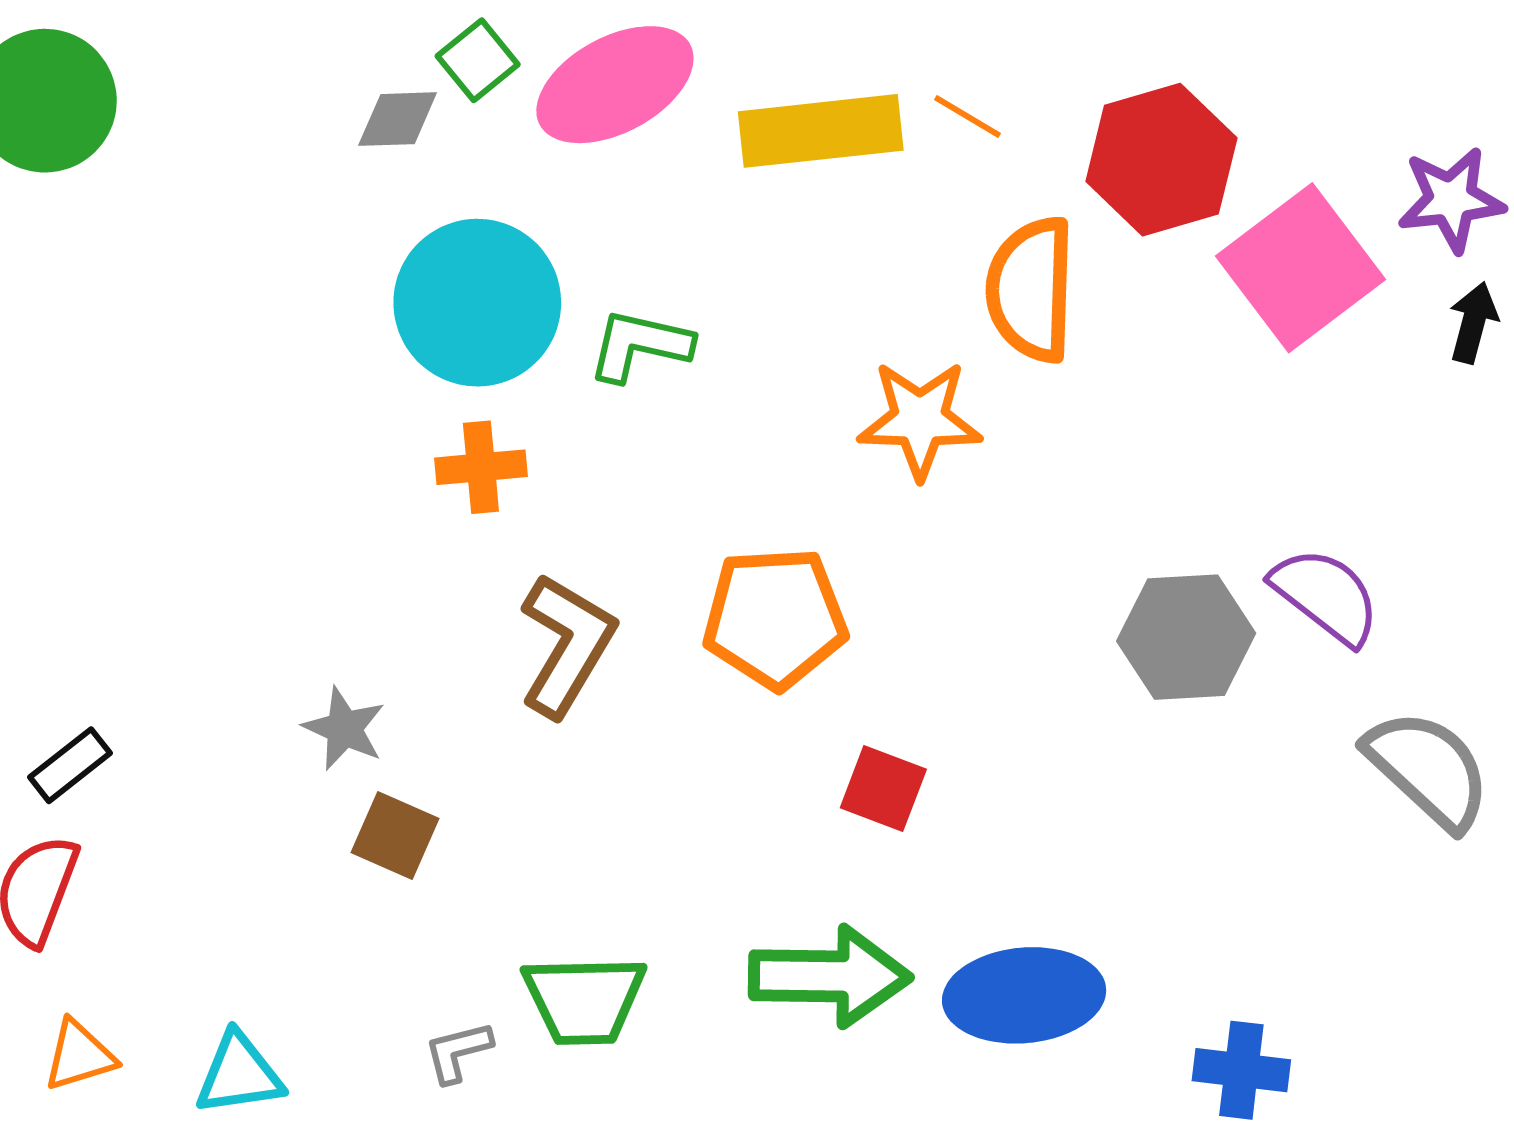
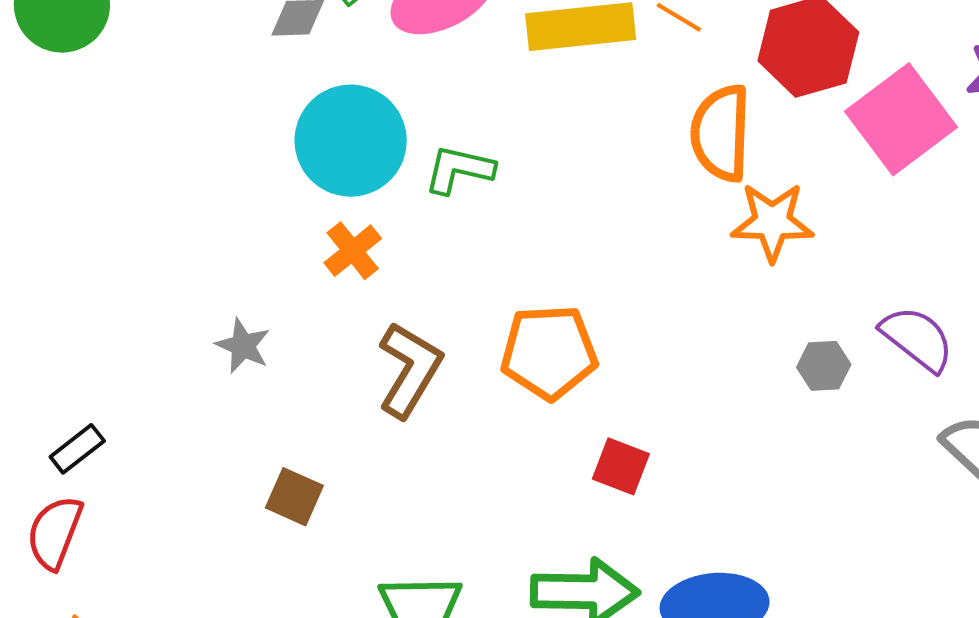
orange star: (920, 420) -> (772, 222), moved
orange cross: (481, 467) -> (353, 251), turned -34
gray hexagon: (1186, 637) -> (824, 366), size x0.6
gray star: (344, 729) -> (243, 346), moved

